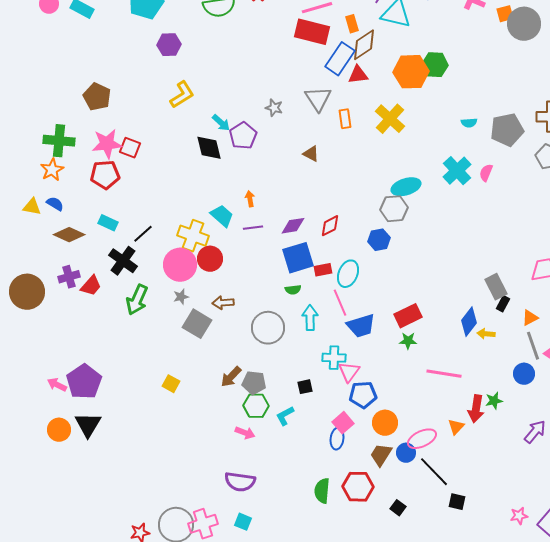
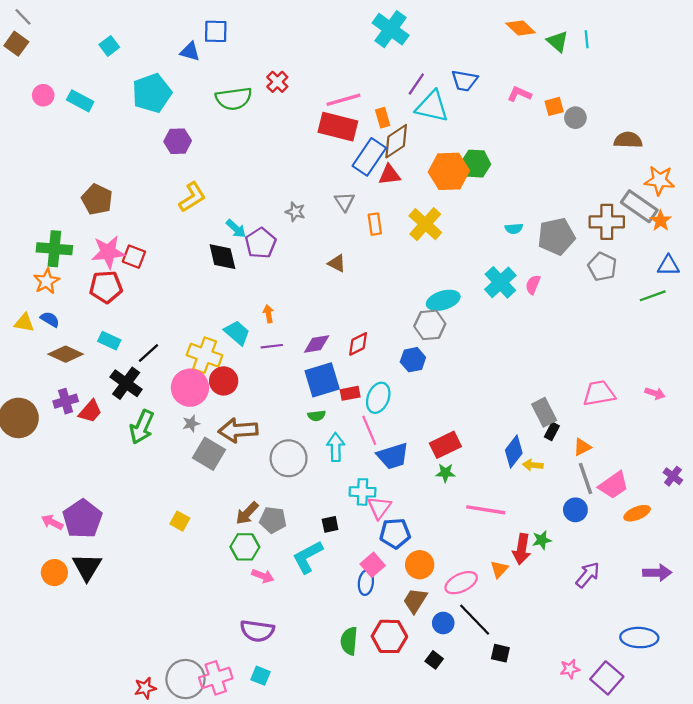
gray circle: (524, 24) -> (575, 118), size x0.6
gray triangle: (318, 99) -> (345, 202), size x0.7
brown arrow: (223, 303) -> (238, 430), size x1.6
green hexagon: (256, 406) -> (245, 547), moved
cyan L-shape: (285, 416) -> (308, 557), size x1.5
blue circle: (406, 453) -> (443, 623), moved

